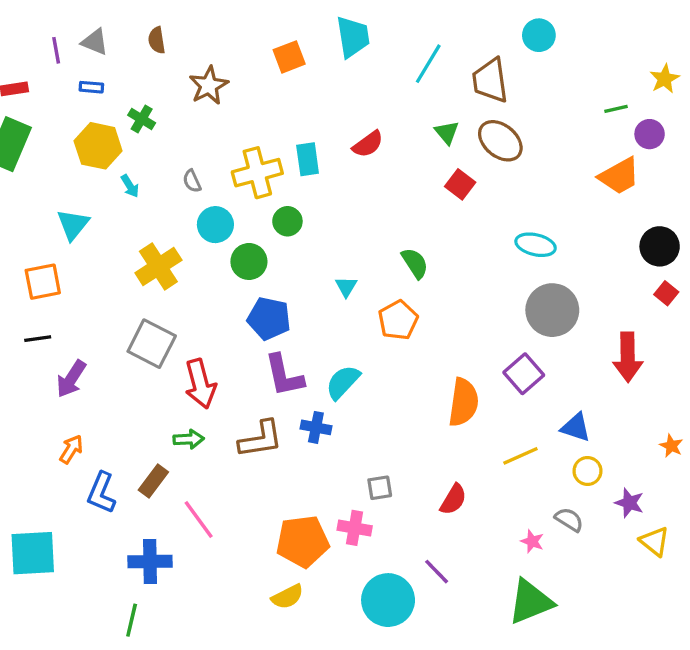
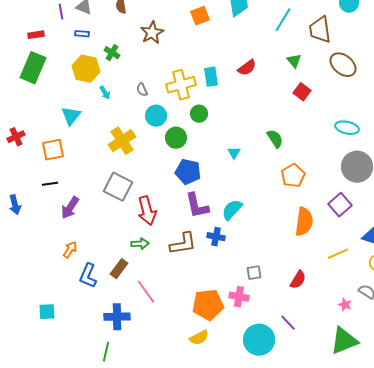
brown ellipse: (500, 141) -> (343, 65), moved
orange pentagon: (398, 320) -> (293, 176), moved
cyan square: (33, 553) -> (47, 312), size x0.6

